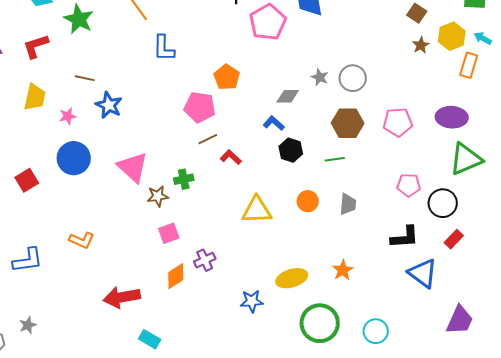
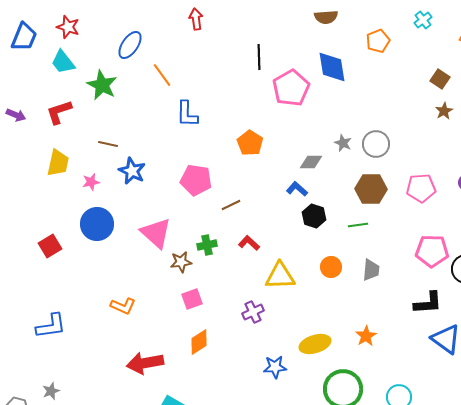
pink pentagon: (200, 107) -> (196, 180), moved
red L-shape: (231, 157) -> (249, 243), moved
pink pentagon: (409, 185) -> (432, 251), size x1.4
orange L-shape: (82, 240) -> (123, 306), moved
purple cross: (205, 260) -> (253, 312), moved

